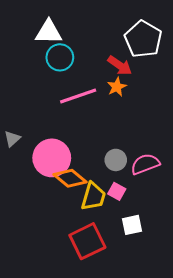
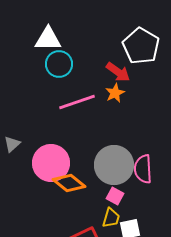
gray circle: (116, 160) -> (114, 165), size x1.8
pink semicircle: (145, 164) -> (143, 169), turned -72
yellow trapezoid: (93, 197) -> (111, 218), moved, size x0.7

